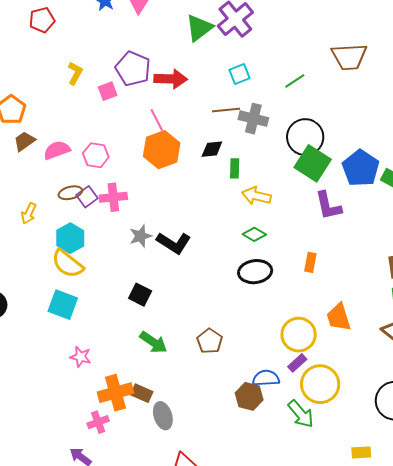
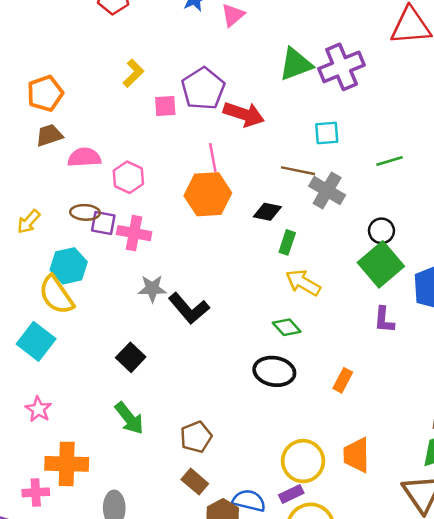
black circle: (305, 137) -> (381, 231), size x0.6
purple square: (87, 197) -> (103, 223), turned 30
purple L-shape: (328, 206) -> (384, 320), size x0.7
brown rectangle: (142, 393) -> (195, 482), moved

